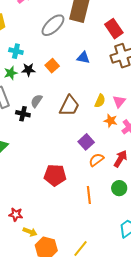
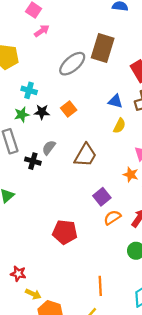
blue triangle: (83, 58) -> (115, 101), moved
yellow semicircle: (100, 101) -> (119, 126), moved
orange line: (89, 195) -> (100, 286), moved

